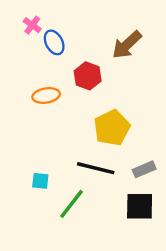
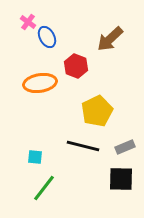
orange ellipse: (46, 96) -> (40, 83), size x1.4
green line: (71, 204) -> (44, 188), moved

